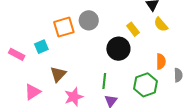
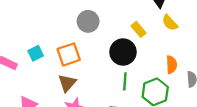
orange square: (64, 27) -> (69, 54), moved
brown triangle: (58, 74) -> (67, 83), moved
green line: (104, 81) -> (125, 81), moved

